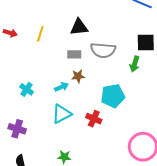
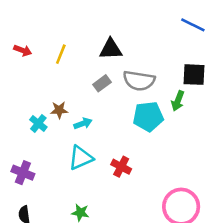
gray rectangle: (74, 54) -> (102, 83), turned -40
brown star: (78, 76) -> (59, 110), moved
cyan pentagon: (113, 96) -> (148, 117), moved

